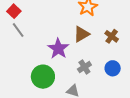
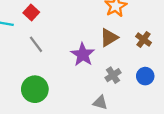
gray line: (18, 30) -> (36, 44), moved
green circle: (43, 77) -> (35, 89), moved

